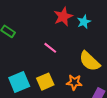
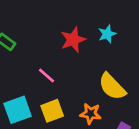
red star: (63, 17) -> (73, 40), moved
pink line: (50, 48) -> (47, 76), moved

